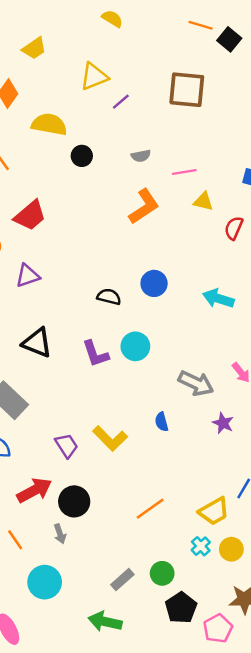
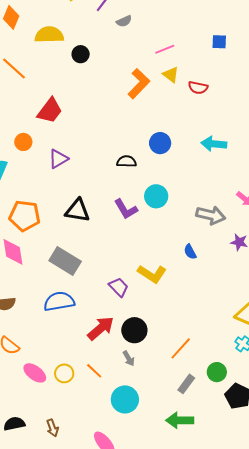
gray semicircle: (141, 156) -> (124, 21), moved
yellow triangle: (203, 201) -> (171, 75), moved, turned 36
red semicircle: (234, 228) -> (198, 88), moved, turned -90
orange line: (150, 509) -> (181, 348), moved

